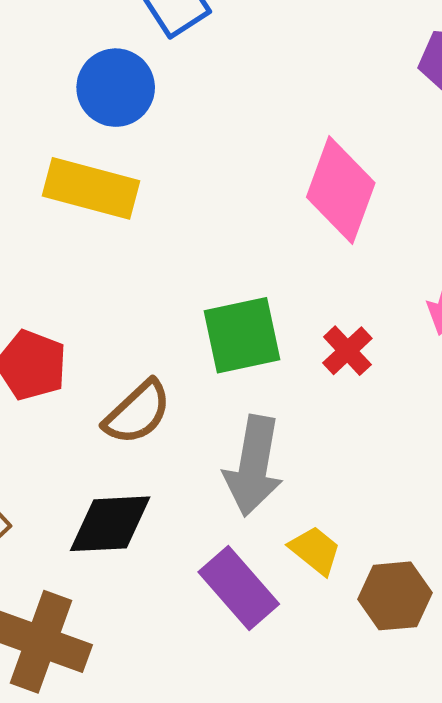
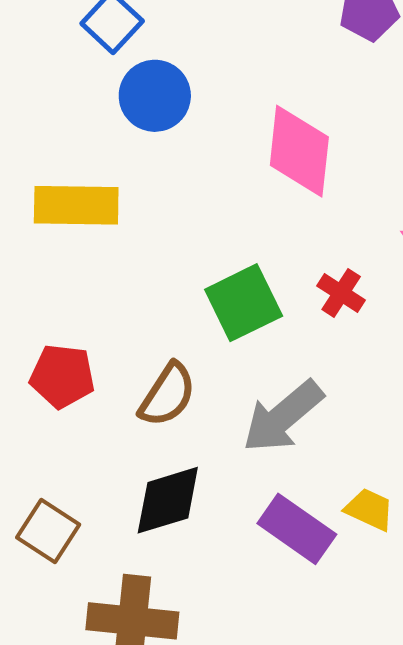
blue circle: (116, 88) -> (155, 96), moved
gray arrow: (253, 466) -> (283, 417), turned 54
yellow trapezoid: (315, 550) -> (369, 509), moved

